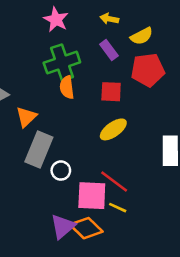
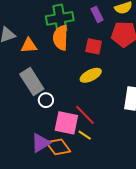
orange semicircle: (67, 87) -> (61, 38), size x1.4
orange triangle: (26, 117) -> (29, 46), moved, turned 30
gray rectangle: (39, 149) -> (32, 82), turned -64

